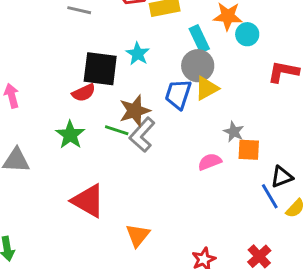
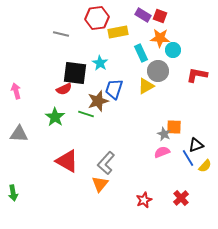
gray circle: (198, 66) -> (158, 71), moved
blue trapezoid: (178, 94) -> (114, 89), moved
gray star: (234, 132) -> (164, 134), moved
gray L-shape: (142, 135) -> (106, 163), moved
pink semicircle: (210, 162) -> (162, 152), moved

